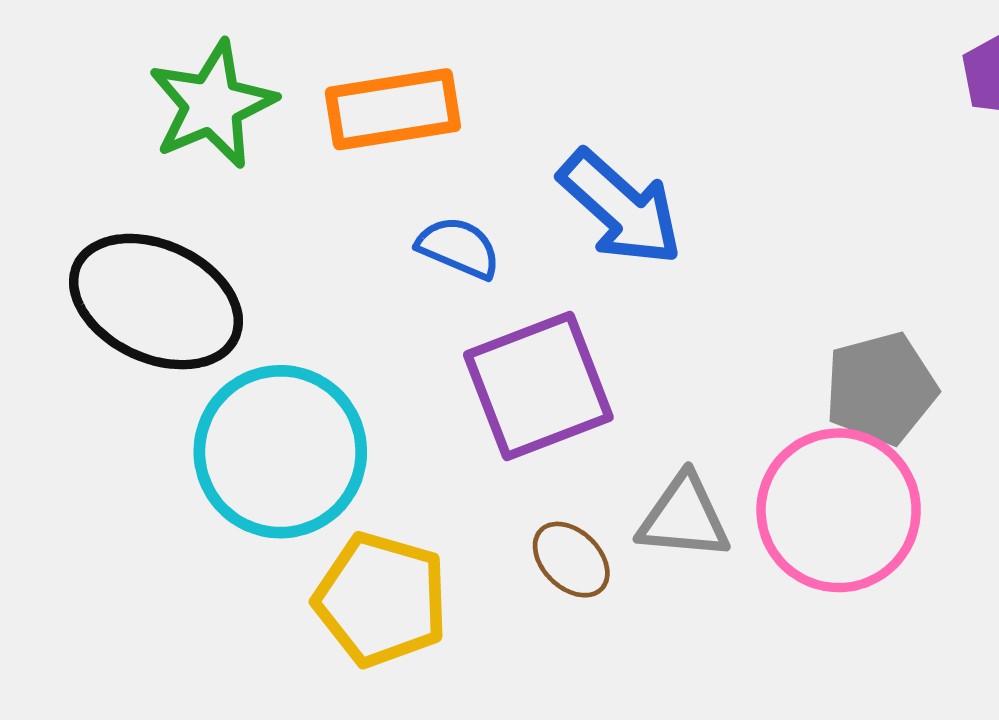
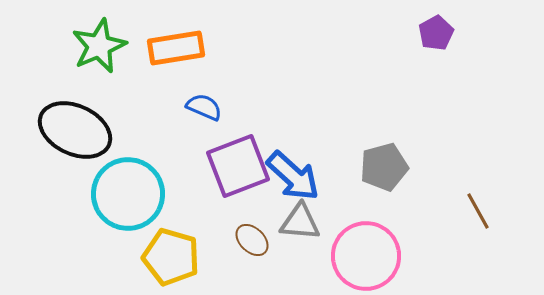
blue arrow: (620, 208) -> (293, 176), moved
pink circle: (839, 510) -> (366, 256), moved

